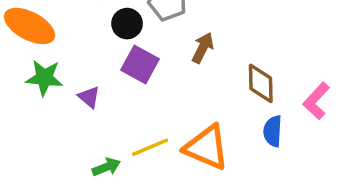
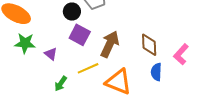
brown arrow: (203, 48) -> (110, 44), moved, size x1.5
yellow line: (150, 147) -> (88, 68), moved
green arrow: (106, 167) -> (61, 84), moved, turned 147

